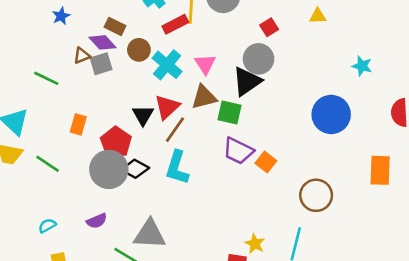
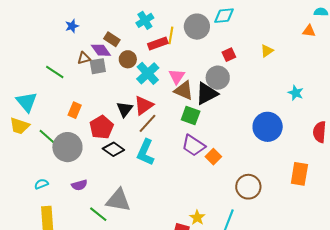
yellow triangle: (318, 16) -> (267, 51), turned -40
brown triangle: (204, 97) -> (184, 90), moved, turned 30
gray circle: (109, 169) -> (67, 147), moved

